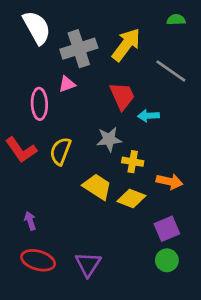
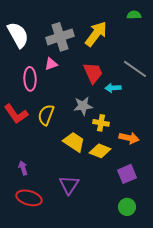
white semicircle: (37, 28) -> (18, 35), moved
gray line: (171, 71) -> (135, 69), moved
green circle: (167, 260) -> (127, 207), moved
purple triangle: (88, 264) -> (69, 185), moved

